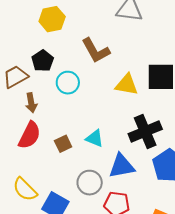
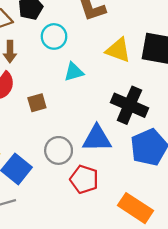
black cross: (145, 132) -> (129, 105), turned 36
cyan triangle: (95, 138) -> (74, 72), moved, turned -48

